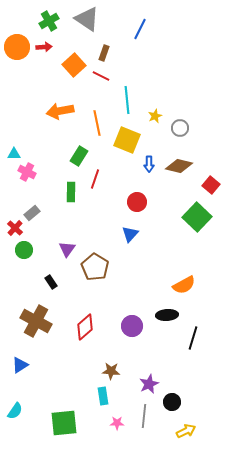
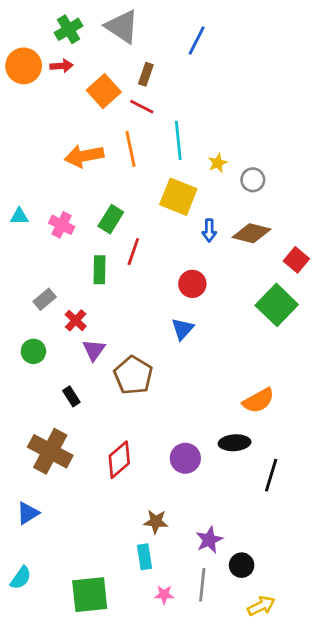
orange line: (97, 123) -> (130, 149), moved
pink cross: (27, 172) -> (62, 225), moved
red cross: (15, 228) -> (76, 320), moved

